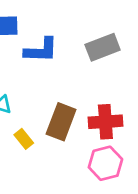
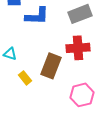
red cross: (105, 122) -> (78, 48), moved

